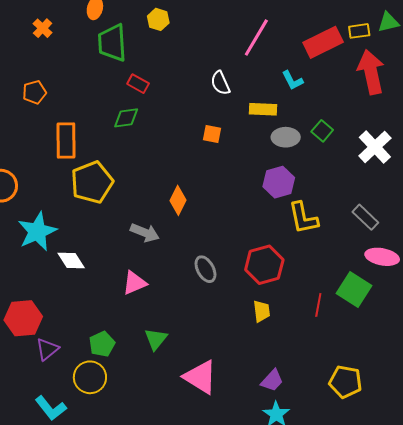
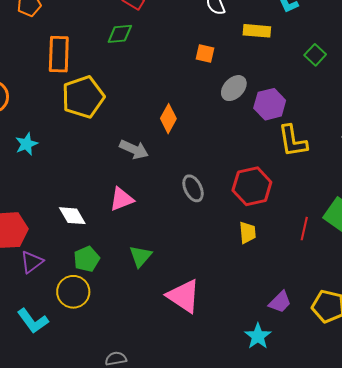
gray ellipse: (286, 137) -> (234, 88), moved, turned -48
cyan star: (37, 232) -> (26, 144), size x0.6
white diamond: (71, 261) -> (72, 216), moved
purple trapezoid: (272, 381) -> (280, 302), moved

